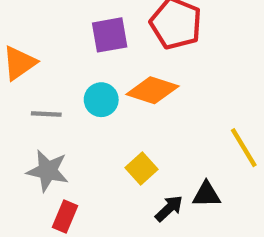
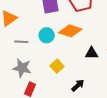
yellow square: (142, 168) -> (57, 66), moved
black triangle: (206, 194) -> (92, 53), moved

